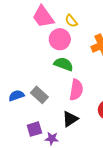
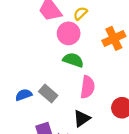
yellow semicircle: (71, 21) -> (80, 13), turned 88

